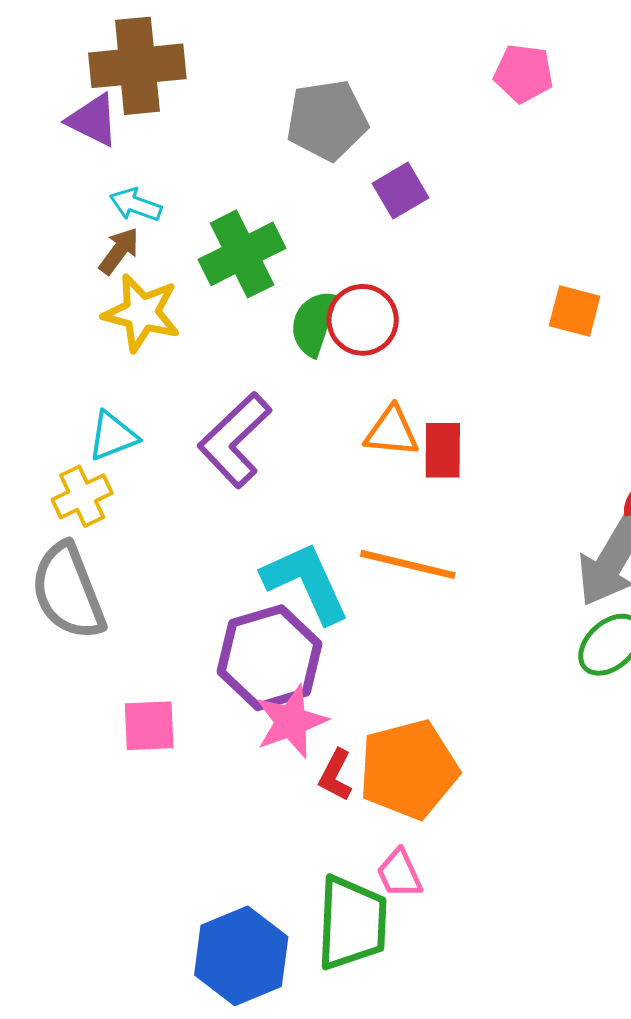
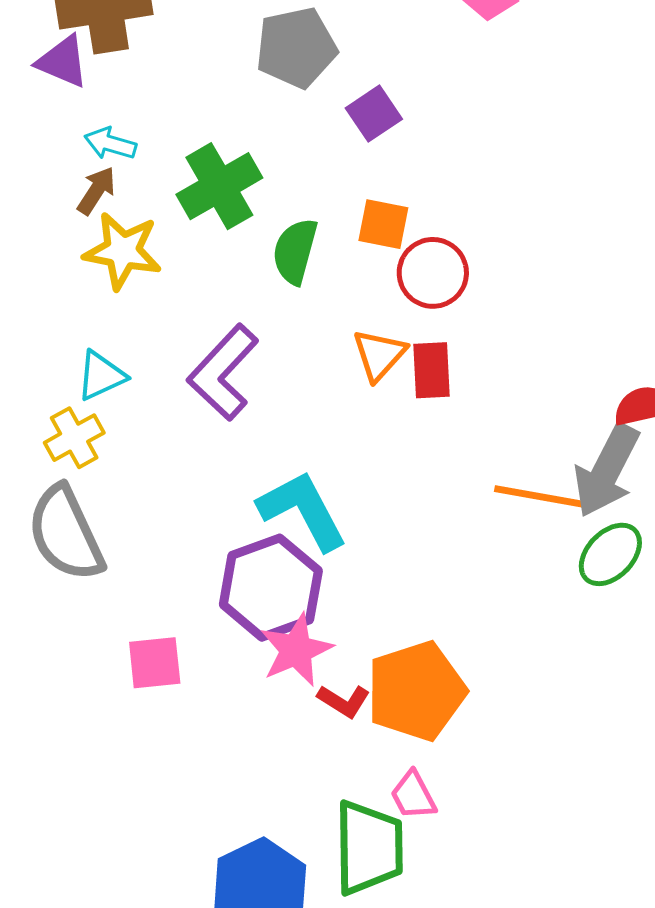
orange square: (575, 311) -> (383, 224), moved
red circle: (363, 320) -> (433, 273), moved
orange triangle: (392, 432) -> (379, 355), turned -50
orange line: (408, 564) -> (542, 497), moved
red L-shape: (336, 775) -> (344, 701), turned -82

